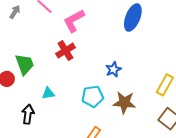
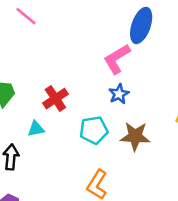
pink L-shape: (74, 21) -> (117, 59), moved
red cross: (65, 51) -> (55, 99), moved

